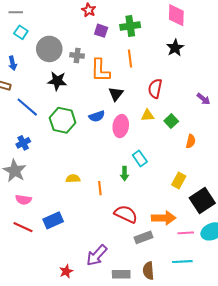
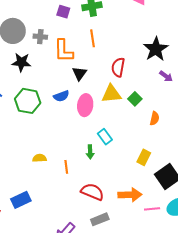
black star: (175, 48) -> (156, 49), moved, size x1.4
yellow triangle: (148, 115) -> (111, 94), size x1.5
gray rectangle: (143, 237) -> (100, 219), moved

